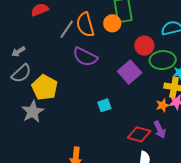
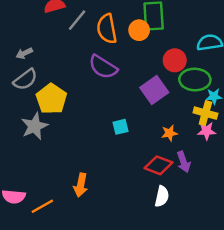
gray line: (67, 29) -> (77, 20), moved
orange star: (163, 105) -> (169, 133), moved

